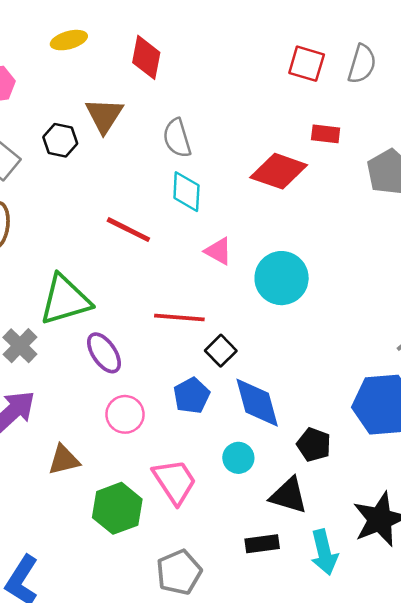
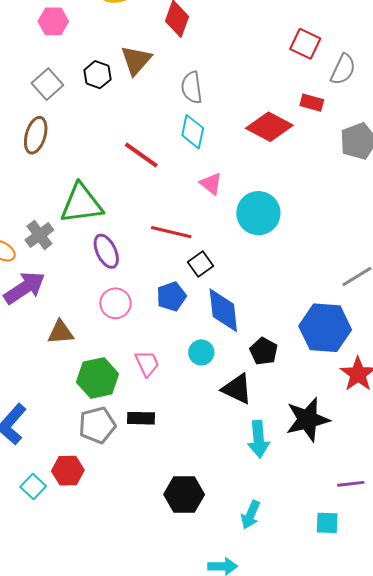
gray semicircle: (362, 64) -> (343, 69), moved
pink trapezoid: (175, 481) -> (147, 363), size x0.7
black rectangle: (262, 544) -> (141, 418), moved
gray pentagon: (179, 572) -> (97, 425), moved

